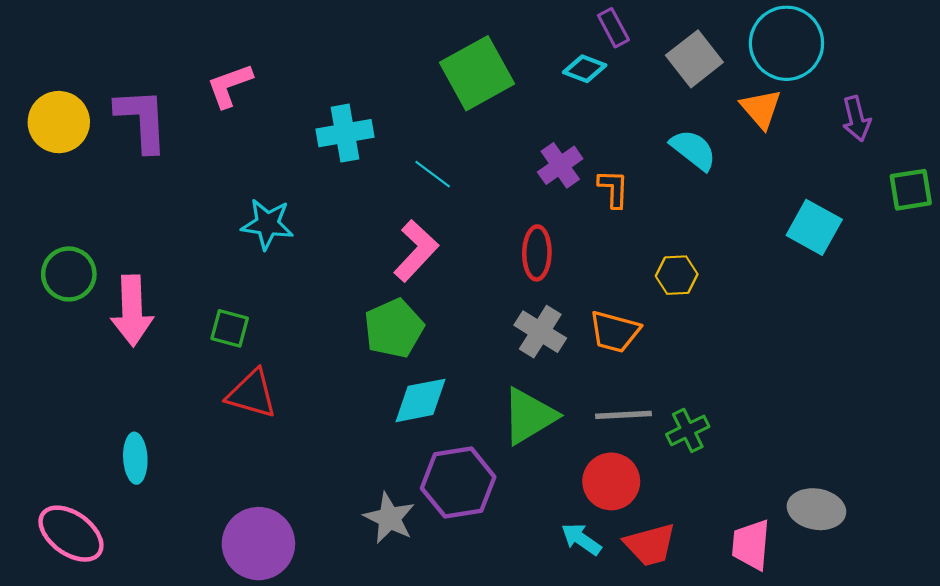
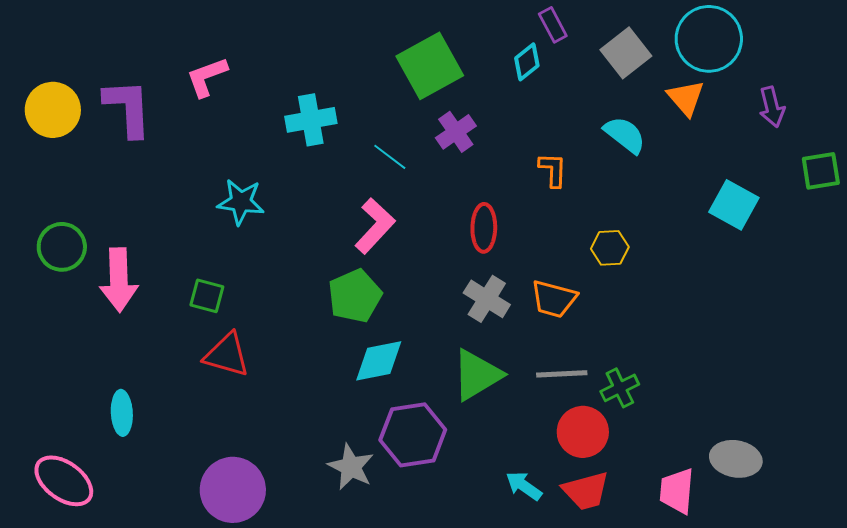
cyan diamond: (585, 69) -> (527, 62), turned -60
purple cross: (560, 165) -> (456, 132), moved
red circle: (611, 481) -> (583, 432), moved

